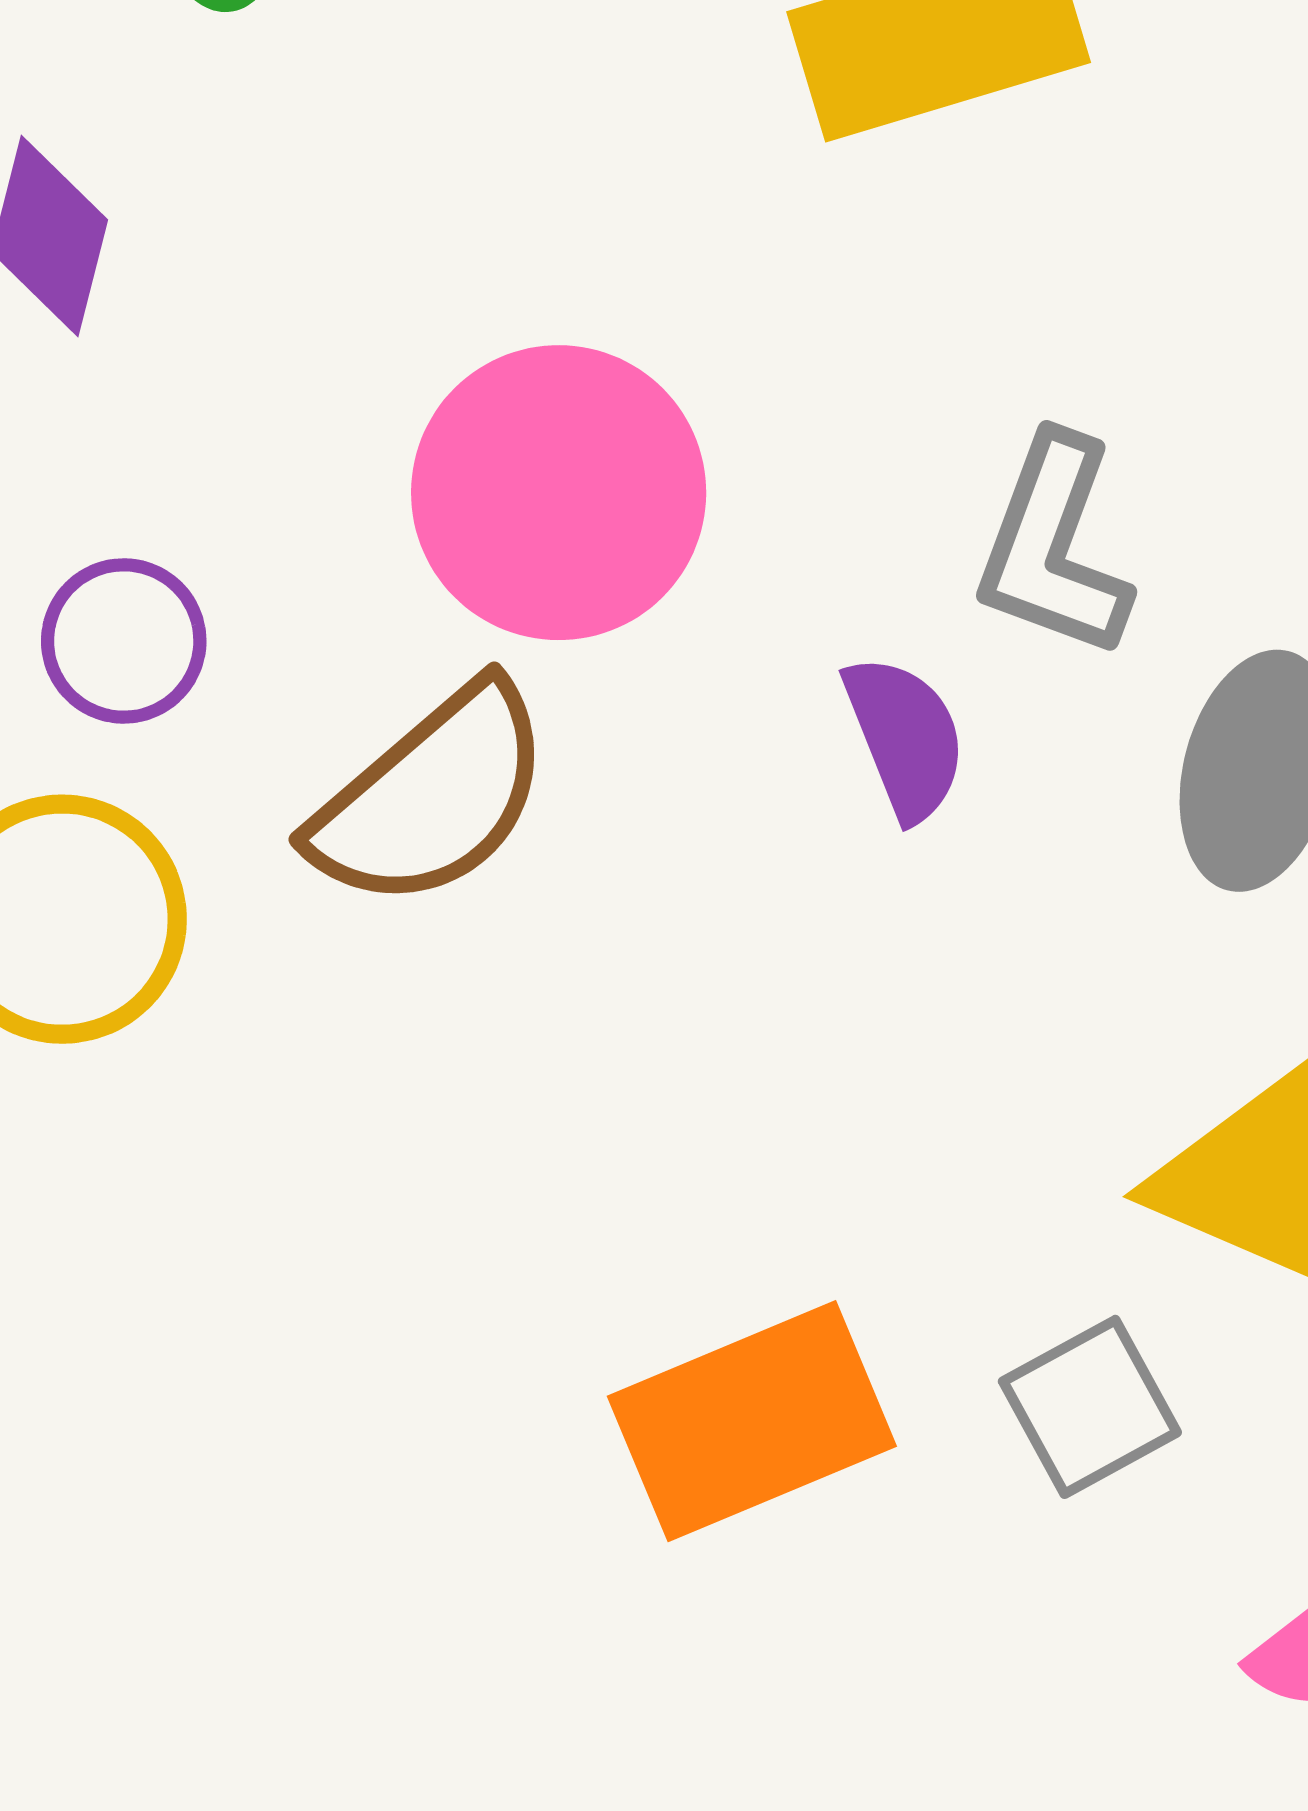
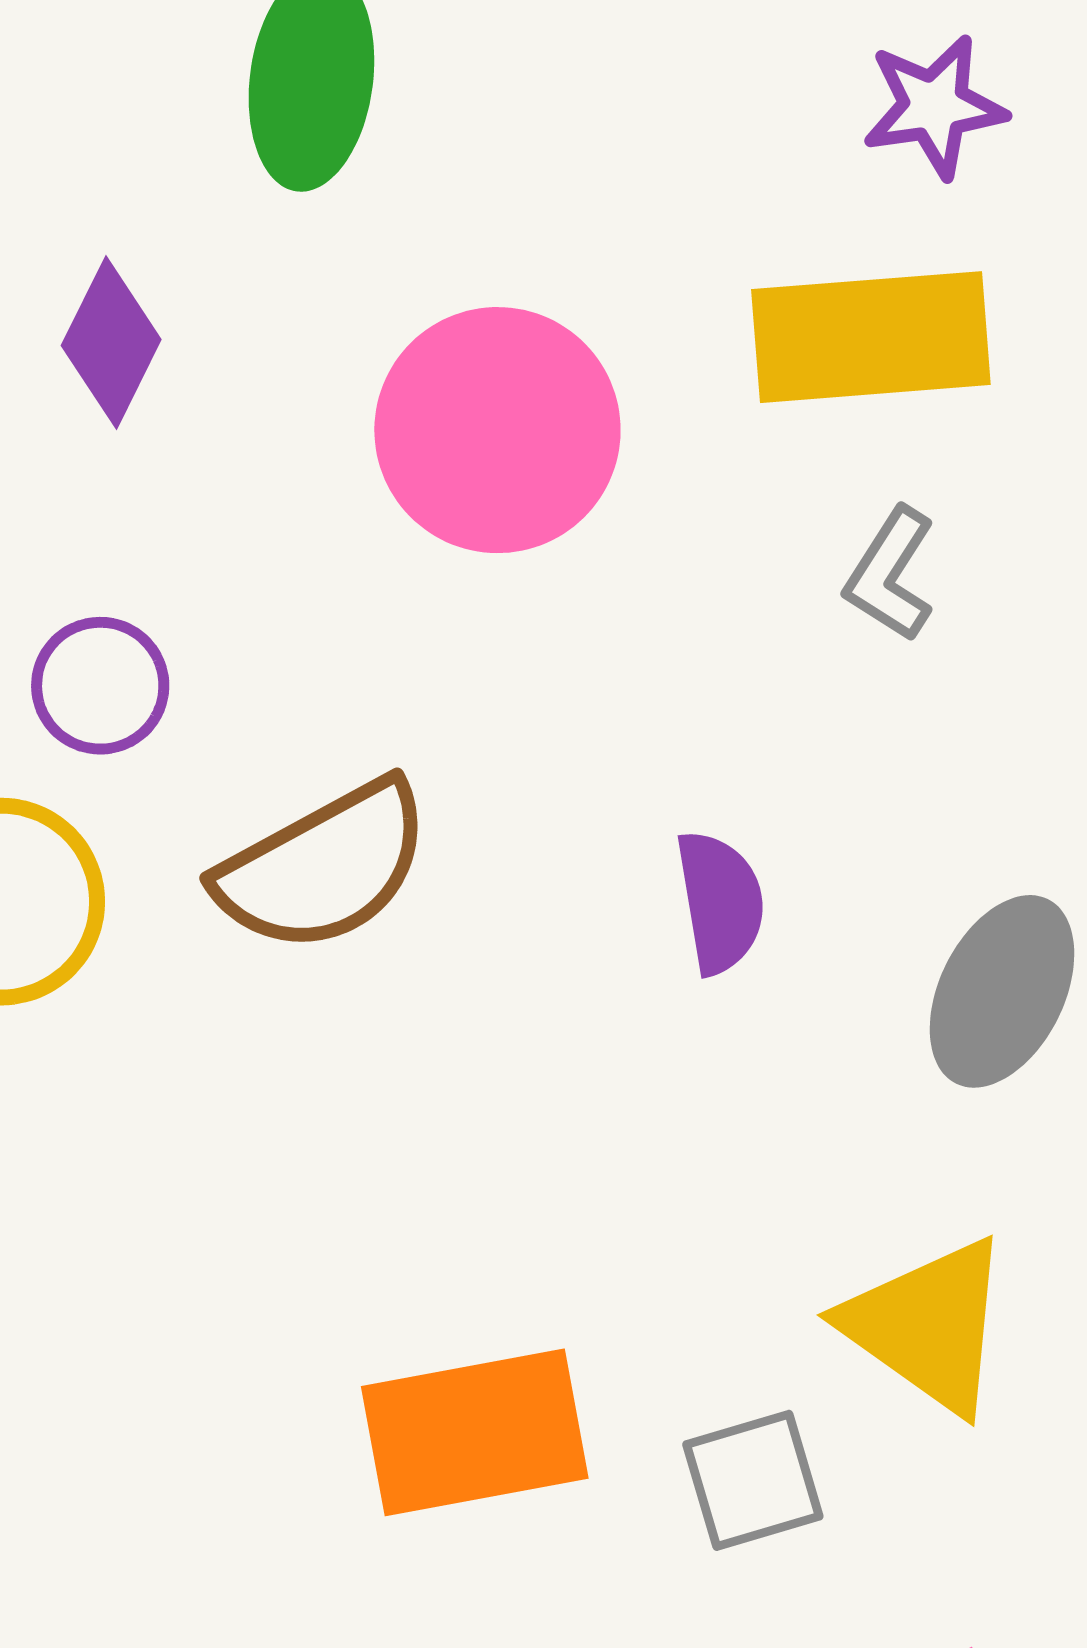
pink circle: (559, 493) -> (497, 430), moved
gray L-shape: (1053, 547) -> (890, 574), moved, size x0.7

